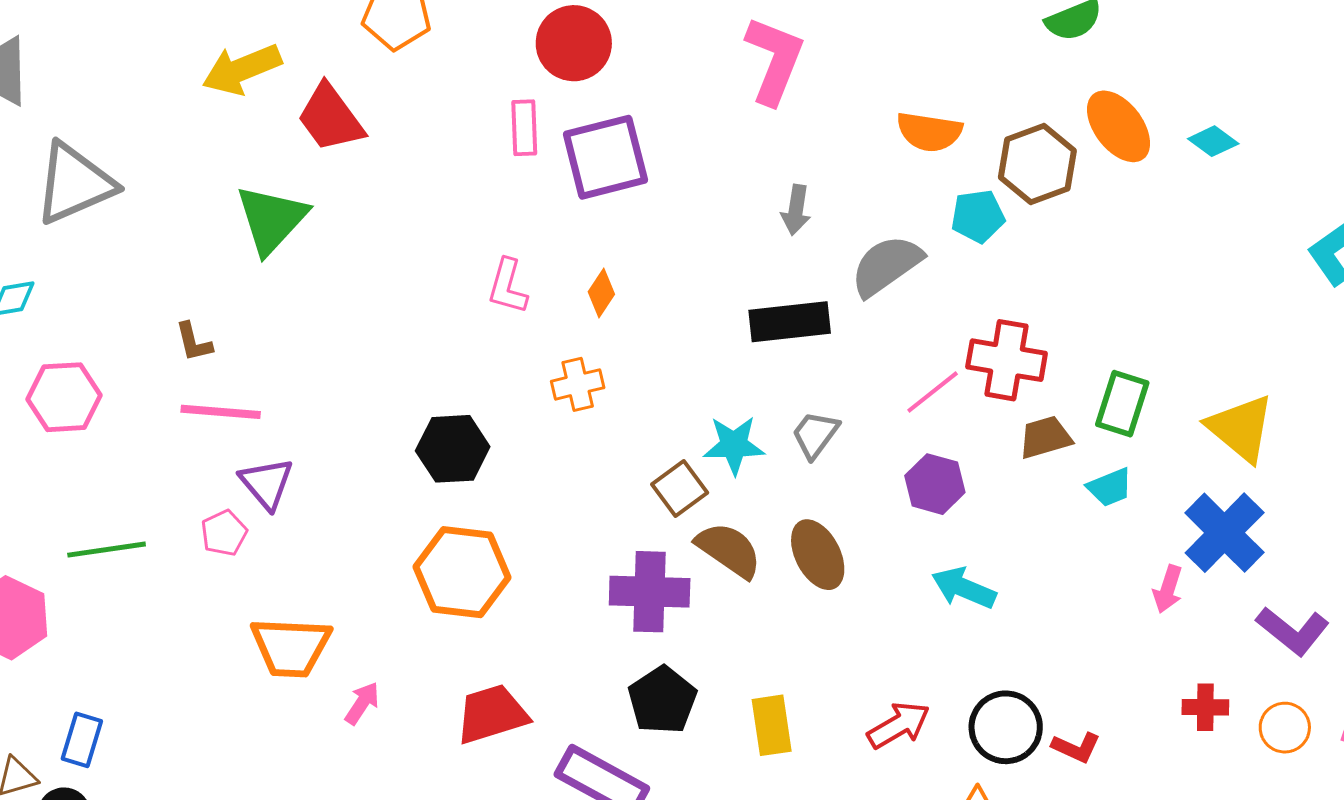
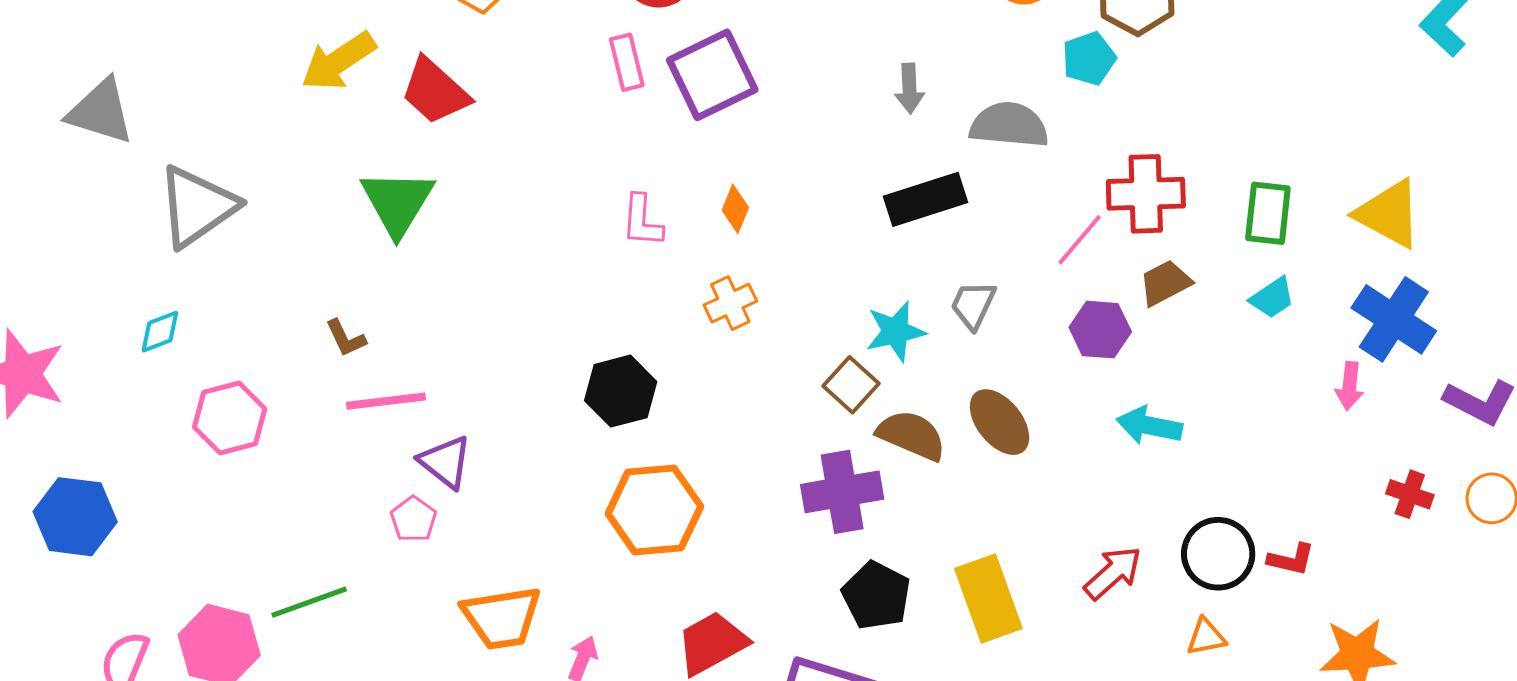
gray semicircle: (886, 266) -> (1009, 125), turned 52
brown trapezoid: (1045, 437) -> (1165, 283), moved
green line: (107, 550) -> (309, 602), moved
red cross: (1205, 707) -> (1410, 494), turned 30
yellow rectangle: (772, 725) -> (988, 598), size x1.4

